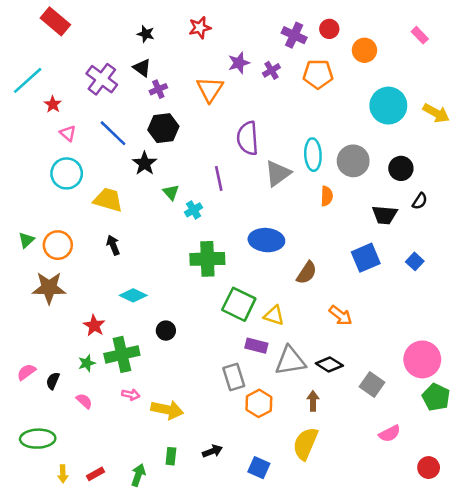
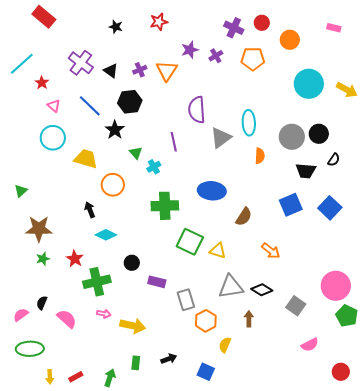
pink rectangle: (420, 35) -> (334, 28), turned -32
black triangle: (142, 68) -> (111, 71), moved
purple cross: (158, 89) -> (140, 70), moved
gray circle: (353, 161) -> (292, 137), moved
orange circle: (58, 245) -> (113, 185), moved
black arrow: (113, 245) -> (90, 210), moved
blue square: (415, 261) -> (330, 208), size x1.6
purple rectangle: (256, 346) -> (157, 282), moved
green star: (87, 363) -> (43, 259), moved
pink semicircle: (26, 372) -> (21, 315), moved
pink semicircle: (84, 401) -> (67, 319), size x1.5
yellow semicircle: (305, 444) -> (225, 345), moved, size x0.6

